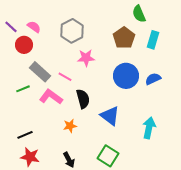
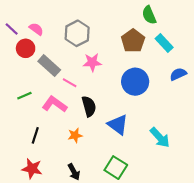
cyan rectangle: (153, 40) -> (164, 43), turned -60
gray rectangle: (40, 72) -> (49, 66), moved
blue semicircle: (153, 79) -> (178, 74), moved
cyan arrow: (149, 128) -> (160, 137), turned 125
black line: (25, 135) -> (35, 135), moved, turned -49

